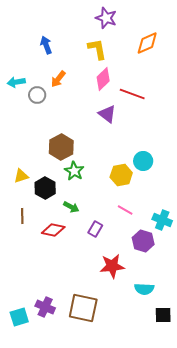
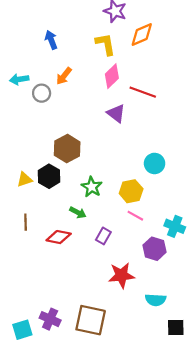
orange diamond: (147, 43) -> (142, 35), moved
green star: (74, 171) -> (92, 187), moved
yellow hexagon: (121, 175) -> (131, 191), moved
black hexagon: (45, 188) -> (49, 176), moved

